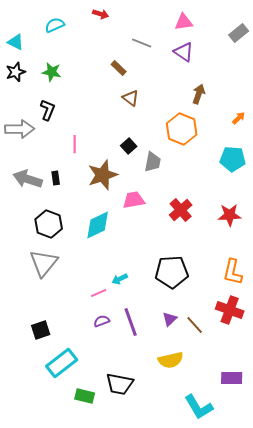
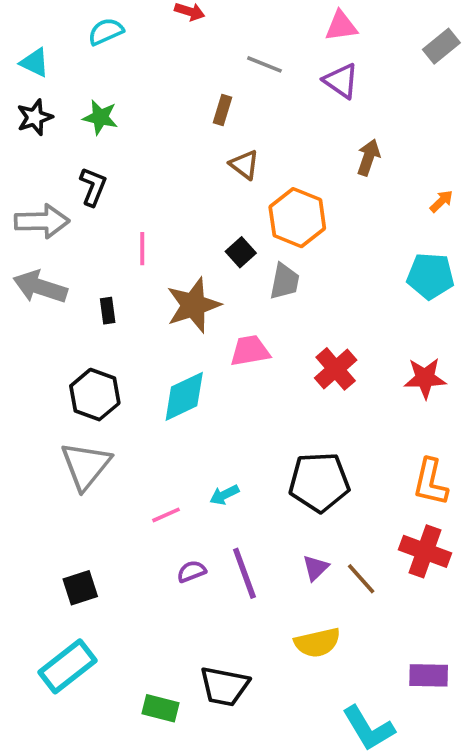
brown rectangle: (119, 68) -> (223, 110), turned 63
orange hexagon: (182, 129) -> (297, 218), moved
gray arrow: (28, 179) -> (40, 287), moved
pink line: (99, 293) -> (166, 515), moved
cyan rectangle: (62, 363) -> (67, 666), moved

